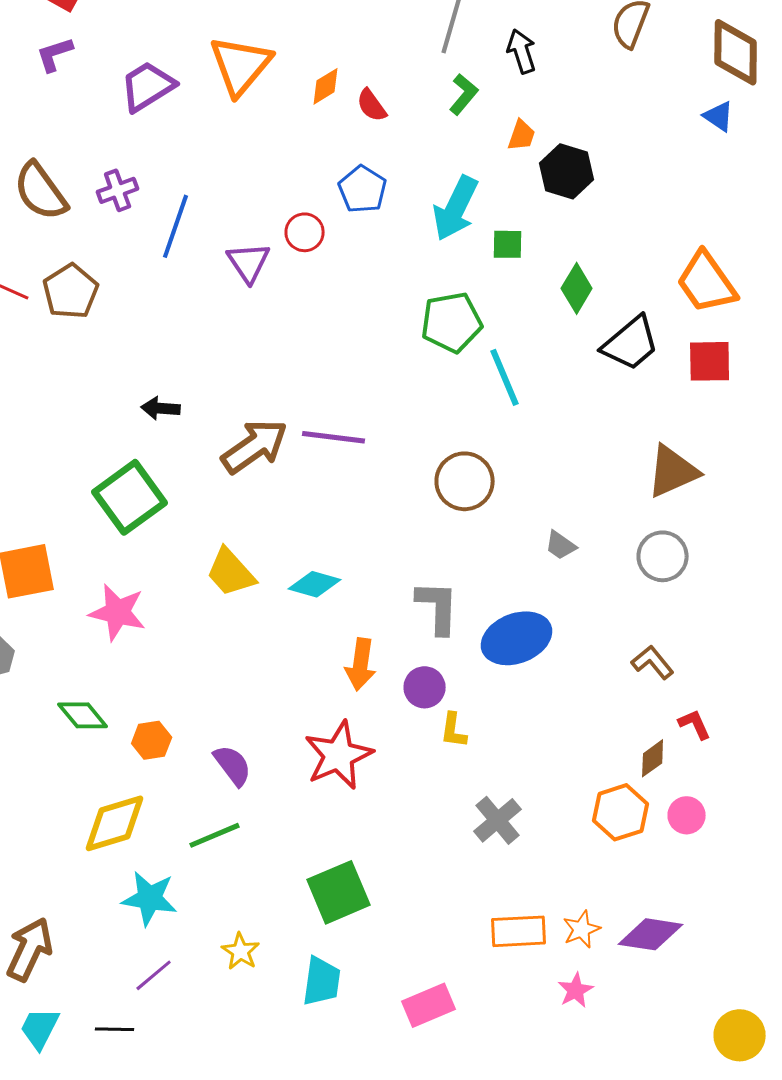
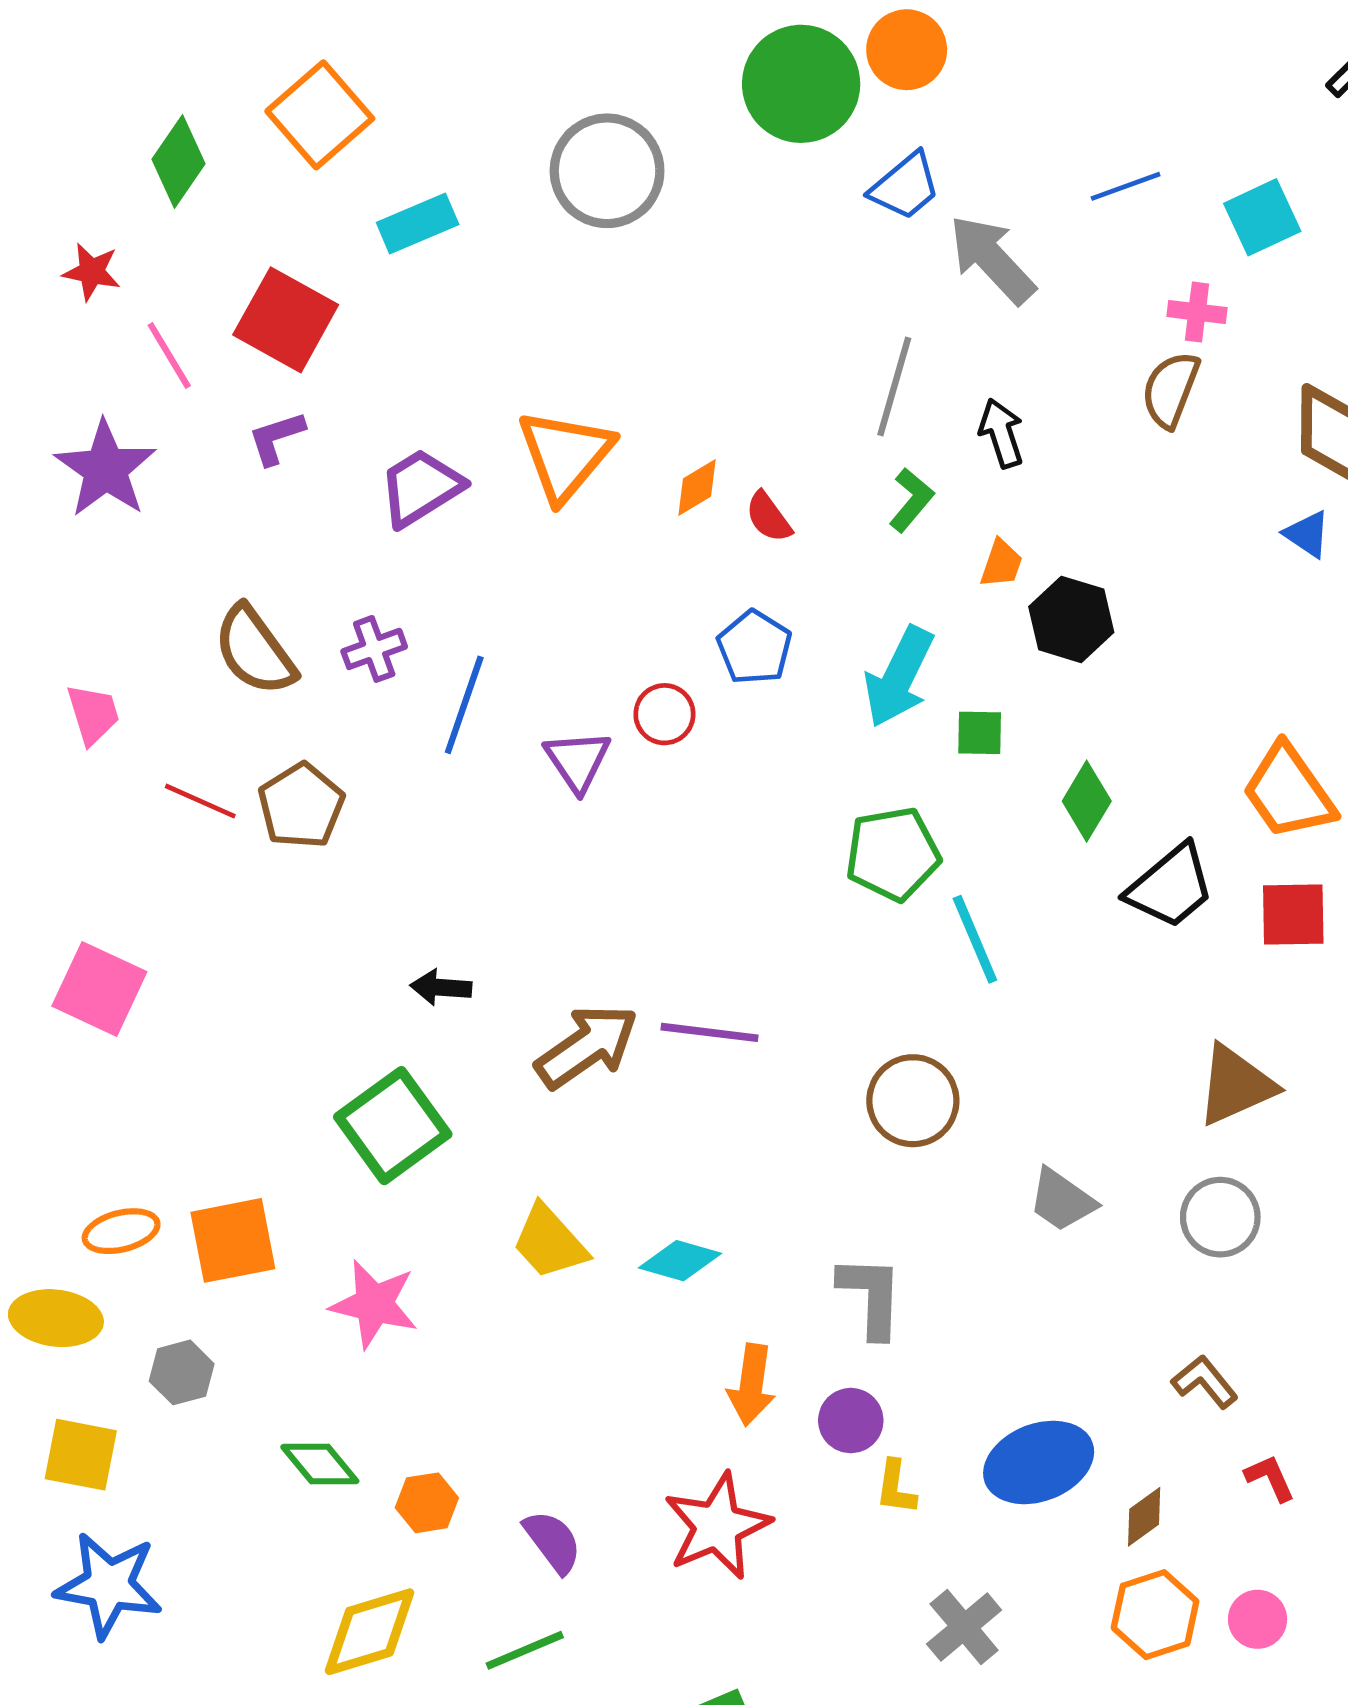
gray trapezoid: (561, 545) -> (1062, 1200), size x1.4
blue ellipse: (517, 638) -> (1039, 1462), moved
brown diamond: (653, 758) -> (1144, 1517), moved

